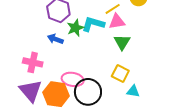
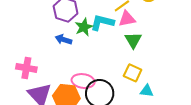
pink cross: (33, 62) -> (26, 68), moved

